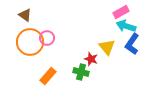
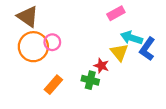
pink rectangle: (121, 12) -> (116, 13), moved
brown triangle: (25, 15) -> (28, 17), size x1.5
cyan arrow: (126, 26) -> (132, 38), moved

